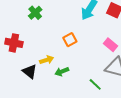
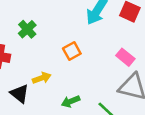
green cross: (35, 13) -> (27, 29), moved
green arrow: (62, 71) -> (71, 101), moved

